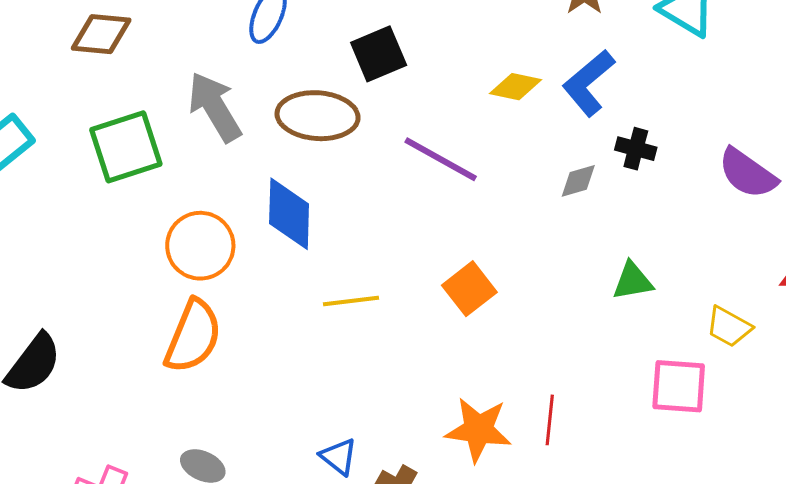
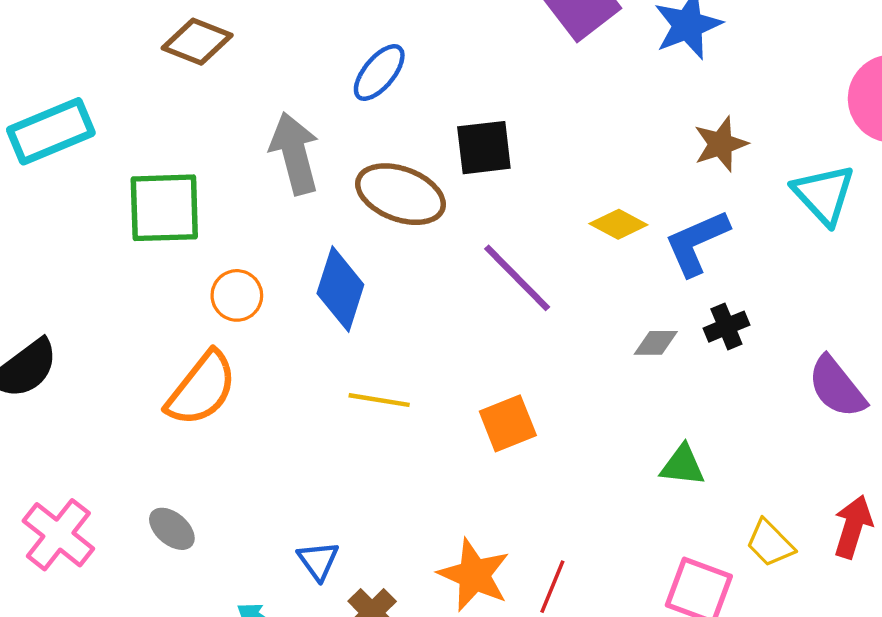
green square: (126, 147) -> (164, 208), moved
black cross: (636, 149) -> (726, 327), turned 36
orange circle: (200, 246) -> (237, 295), size x0.7

